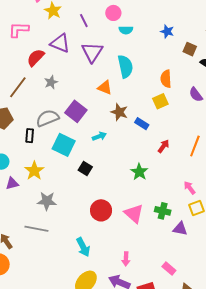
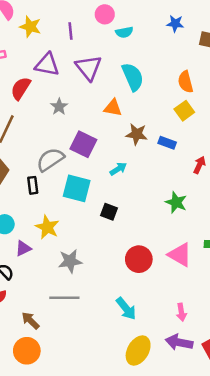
purple line: (84, 21) -> (71, 31), turned 32
gray star: (51, 82) -> (59, 107), moved

